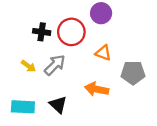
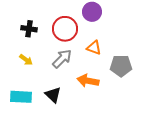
black cross: (42, 32) -> (29, 29), moved
gray arrow: (55, 65) -> (62, 59), moved

